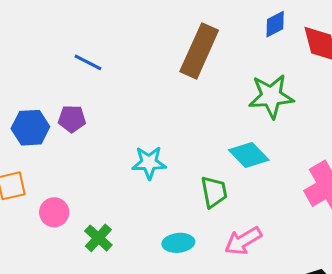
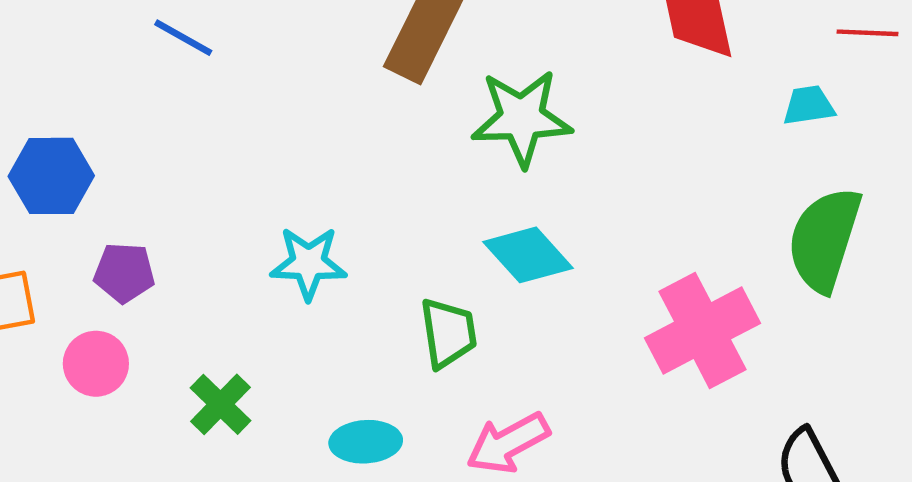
green star: (271, 96) -> (522, 118), moved
purple pentagon: (72, 119) -> (124, 273), moved
green cross: (98, 238) -> (221, 404), moved

